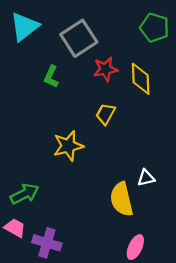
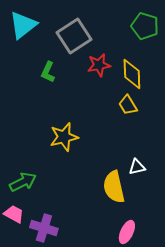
yellow trapezoid: (105, 114) -> (128, 105), moved, turned -60

